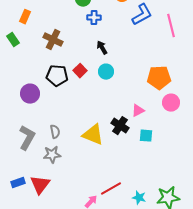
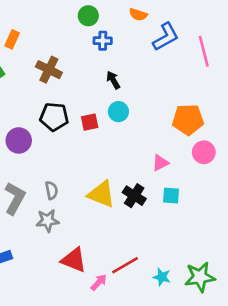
red square: (80, 71) -> (90, 122), moved, turned 32
black cross: (120, 126) -> (134, 196), moved
red triangle: (40, 185) -> (74, 260), moved, turned -45

